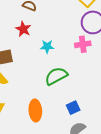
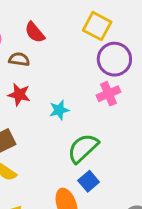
blue square: (73, 108) -> (89, 181), moved

